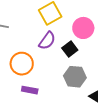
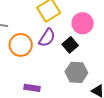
orange circle: (22, 64) -> (21, 45), moved

